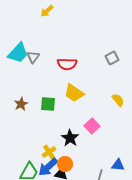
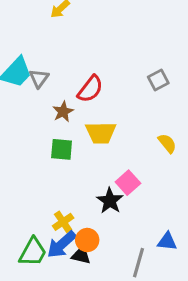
red semicircle: (67, 64) -> (90, 89), turned -54
yellow trapezoid: (74, 93) -> (101, 133), turned -35
brown star: (21, 104) -> (63, 112), moved
black star: (70, 138) -> (110, 201), moved

